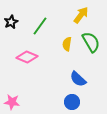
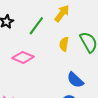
yellow arrow: (81, 15) -> (62, 13), moved

